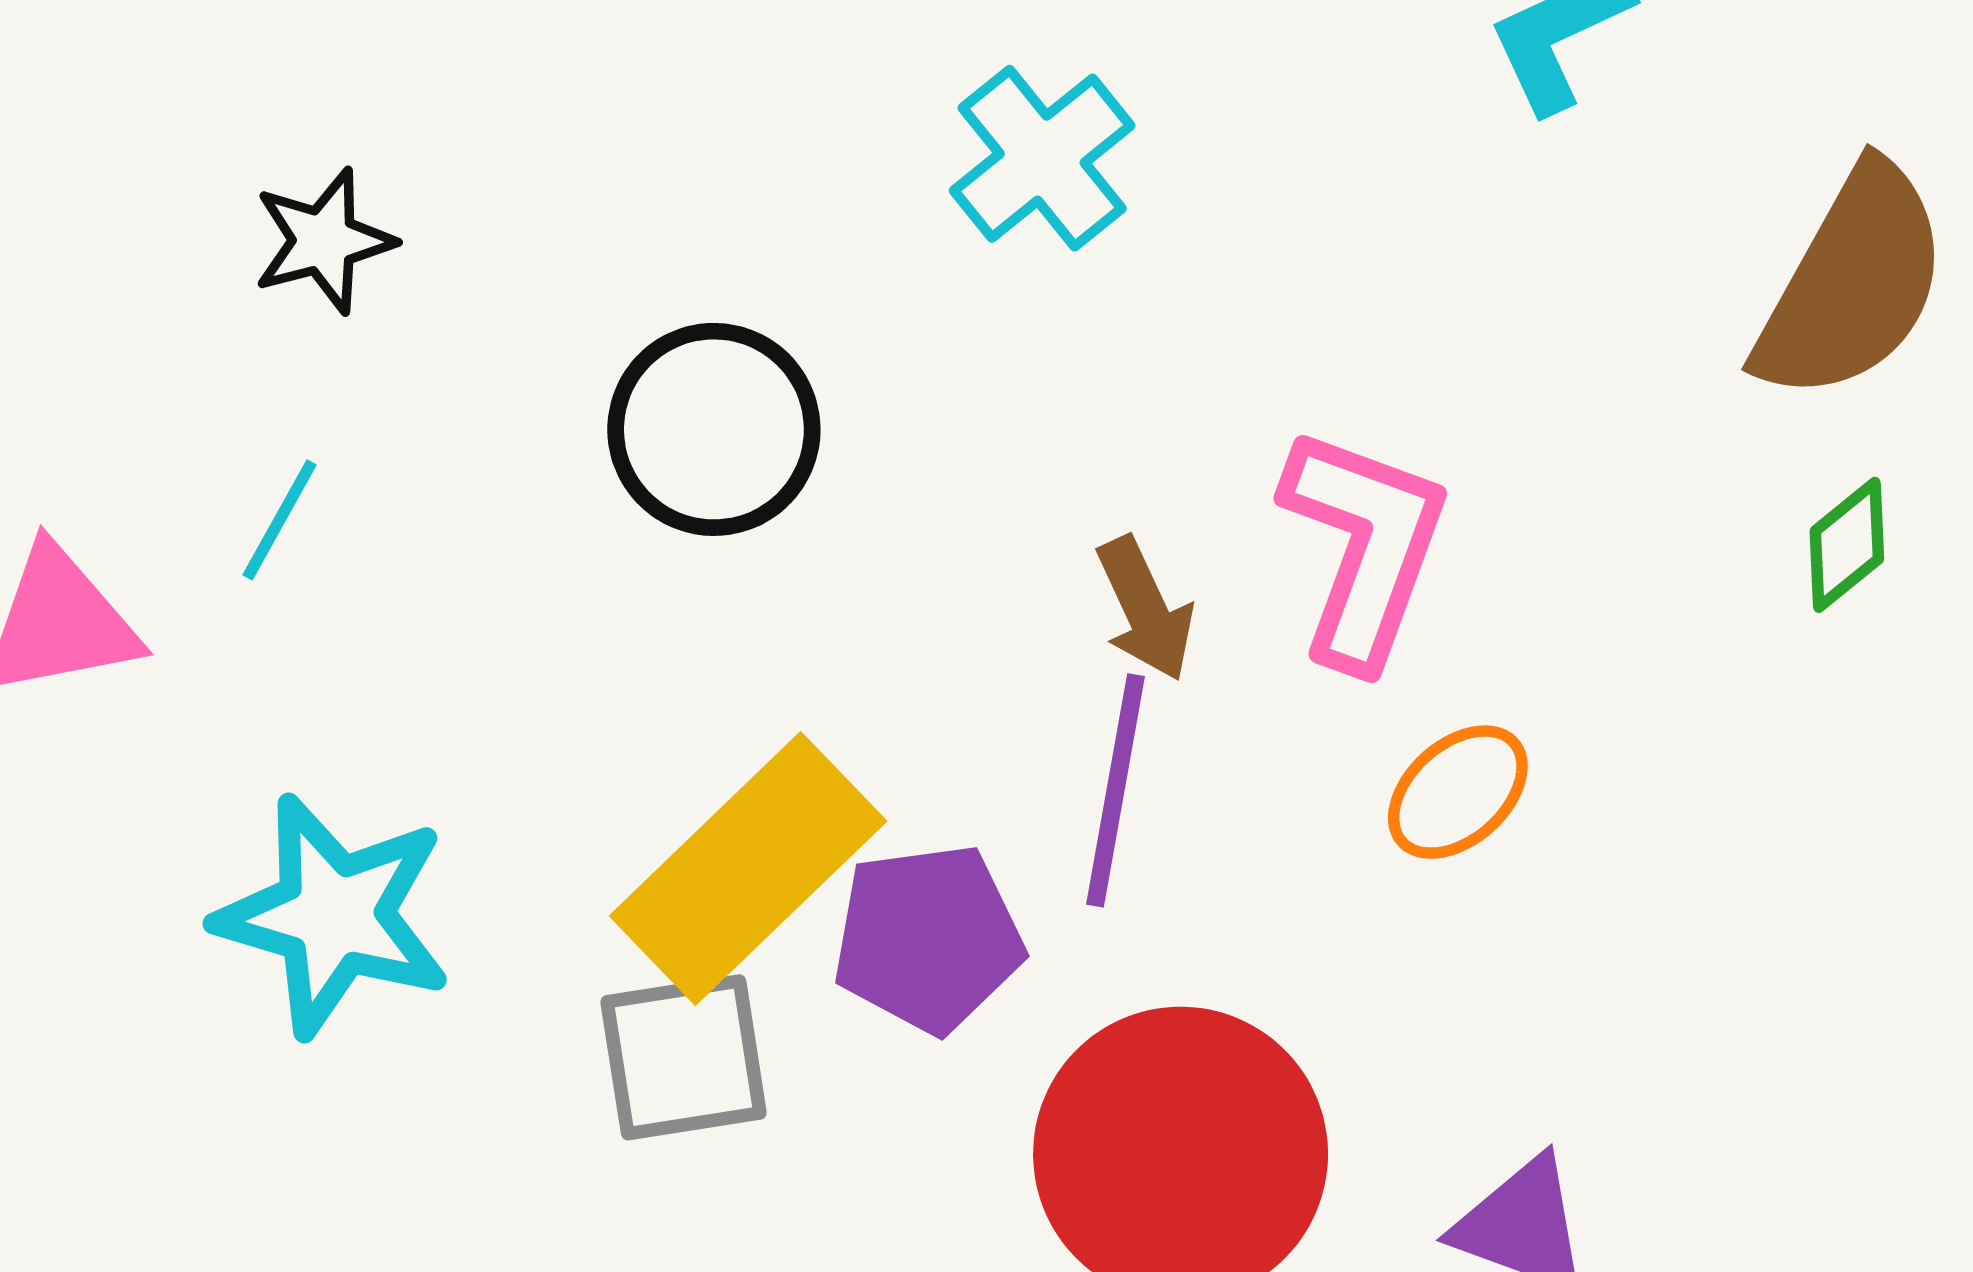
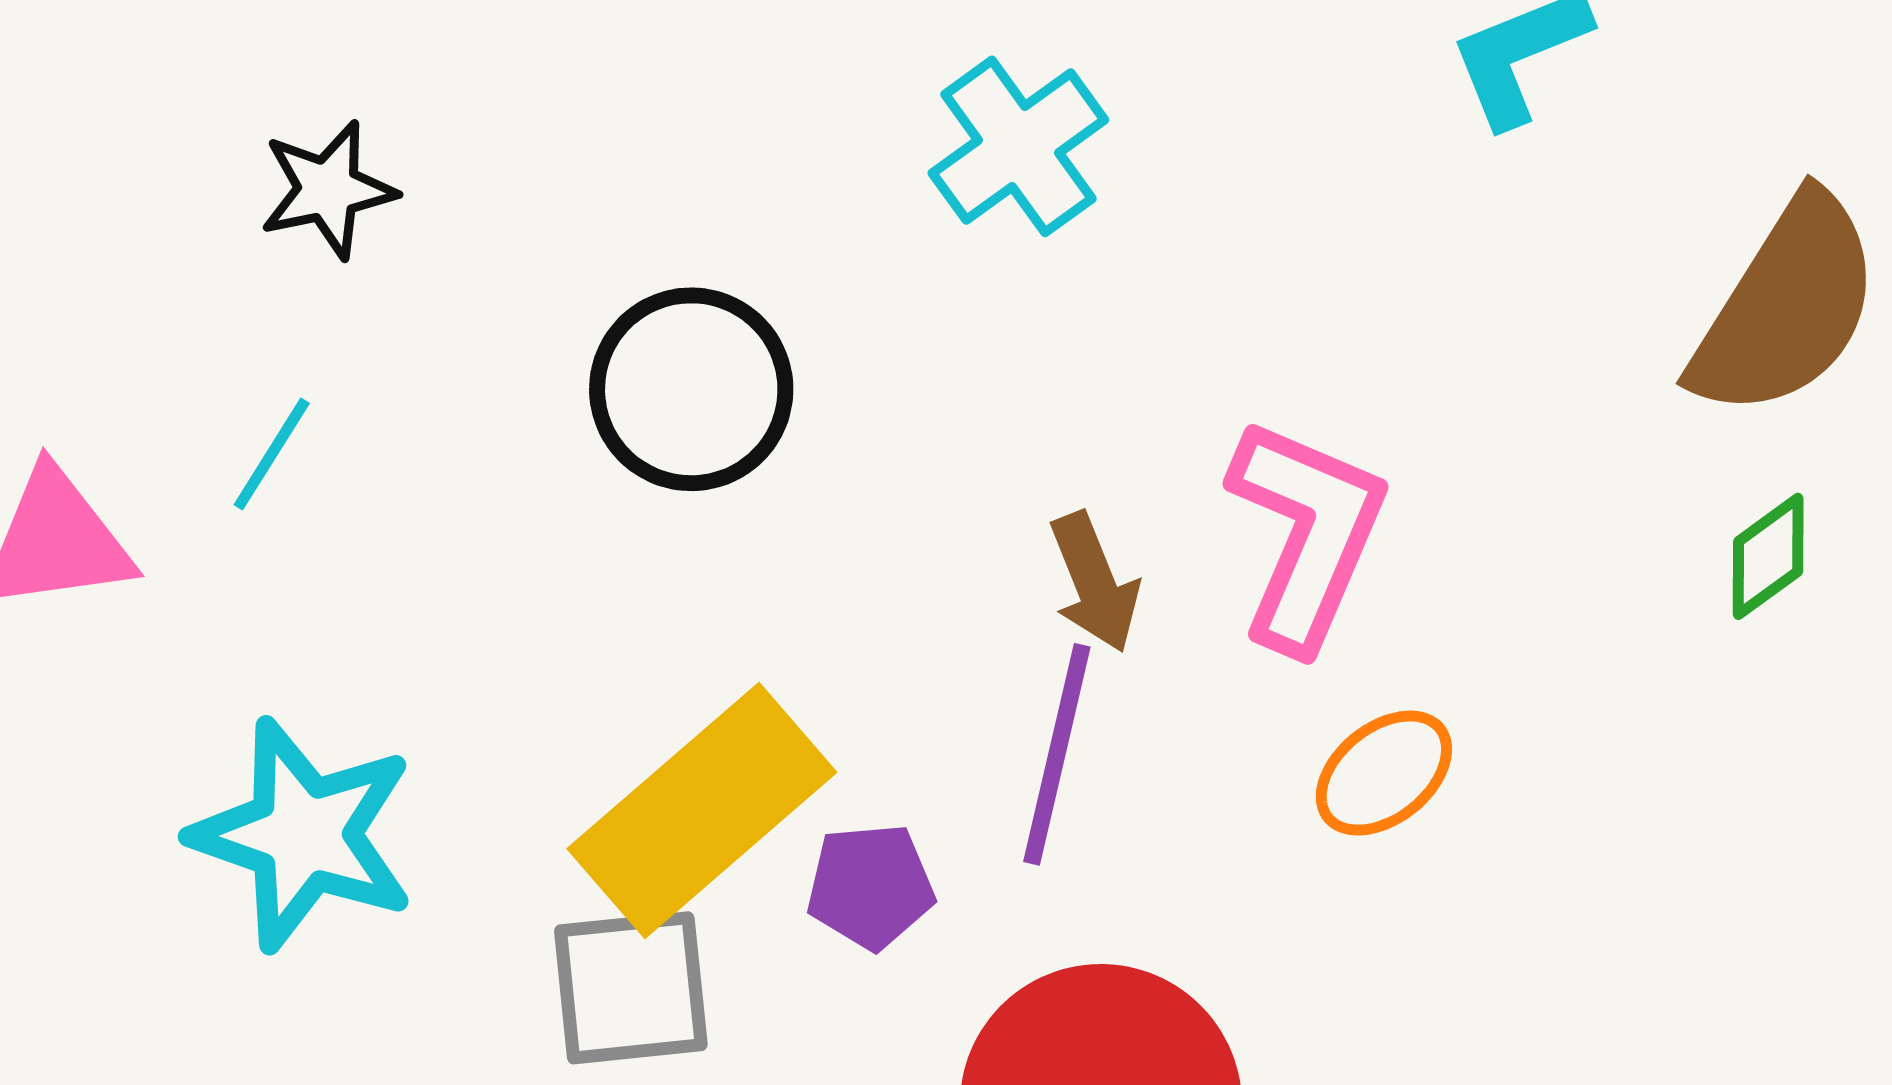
purple pentagon: (928, 938) -> (870, 886), size x0.7

